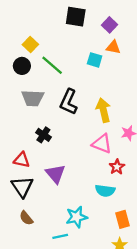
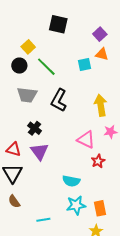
black square: (76, 17) -> (58, 24), moved
cyan square: (95, 60) -> (84, 64), turned -32
yellow arrow: (103, 110) -> (101, 105), moved
purple triangle: (55, 174) -> (39, 152), moved
cyan semicircle: (105, 191) -> (71, 181), moved
cyan star: (77, 217) -> (76, 205), moved

